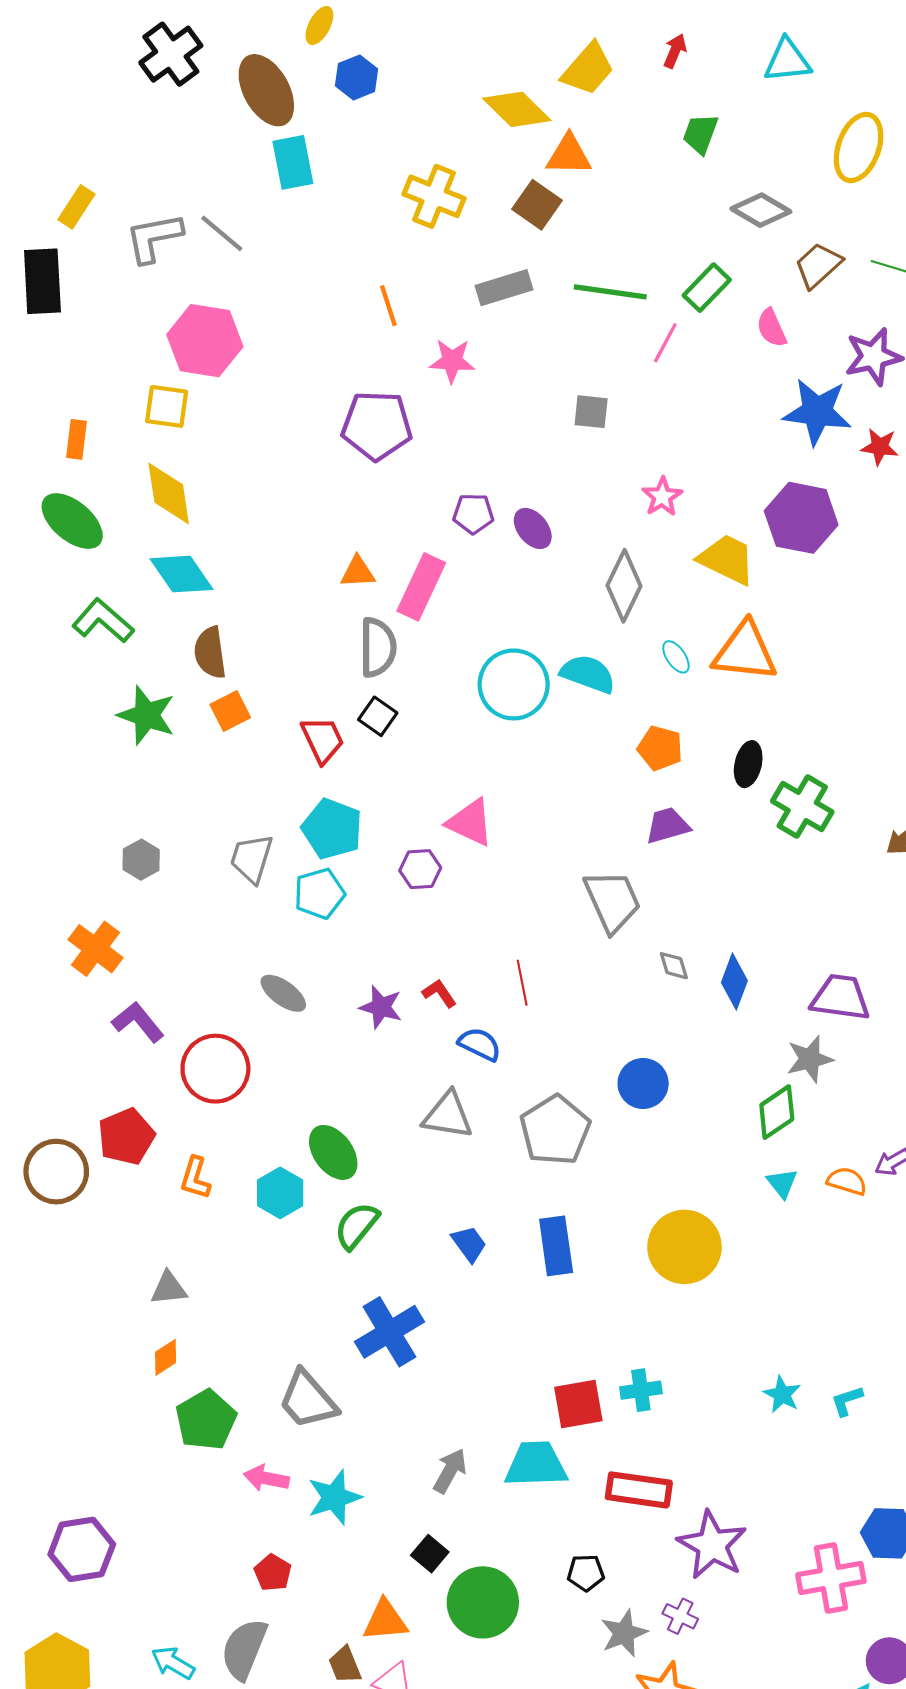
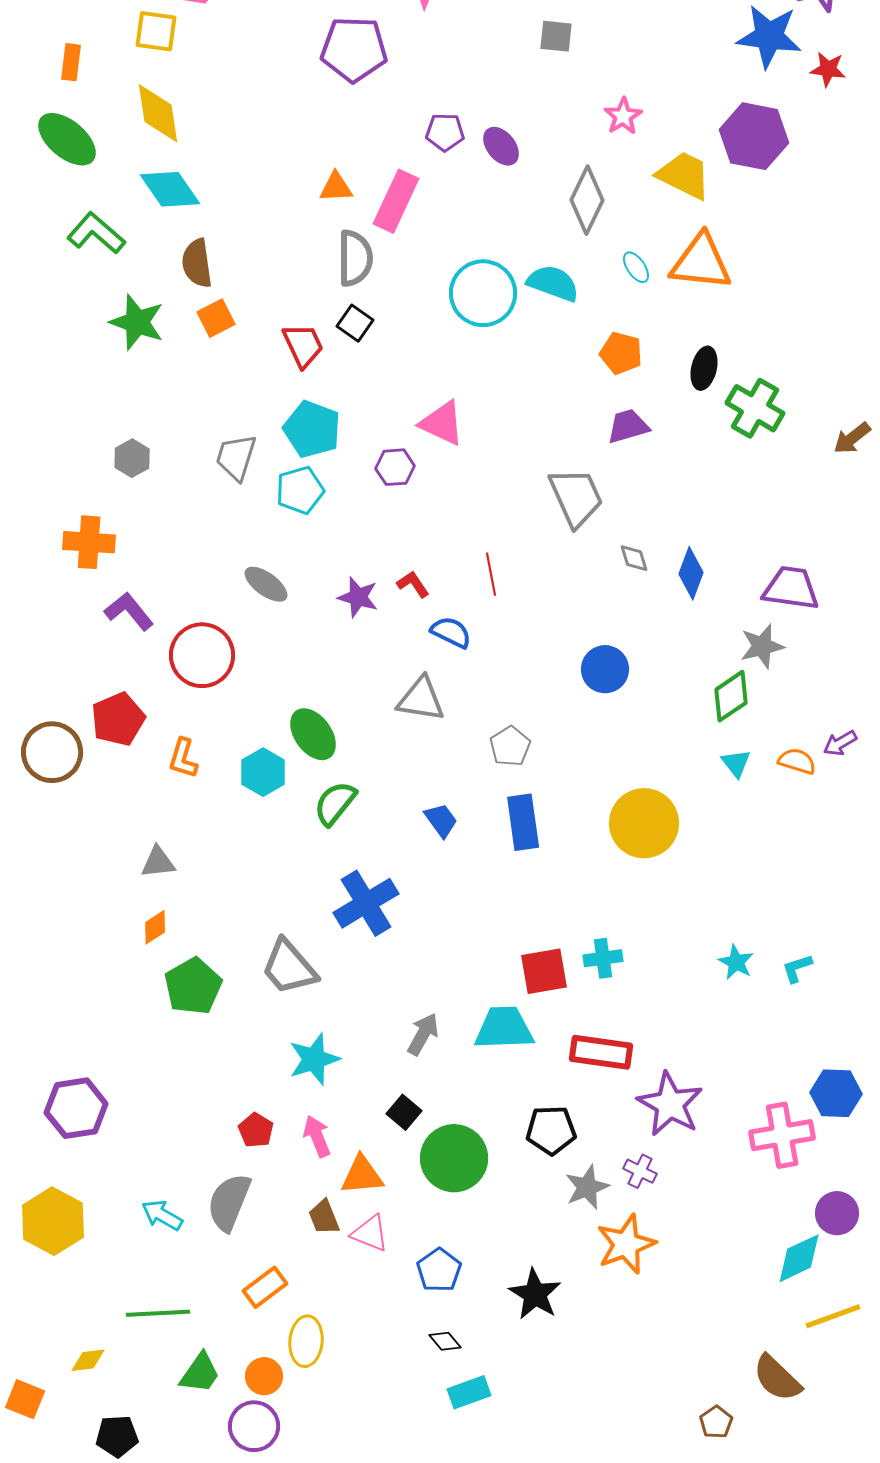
orange cross: (96, 949) -> (89, 542), turned -33
gray pentagon: (555, 1130) -> (510, 746), moved, size x0.6
pink arrow: (266, 1478) -> (317, 1136), moved, turned 57
black pentagon: (586, 1573) -> (551, 1130), size x1.4

